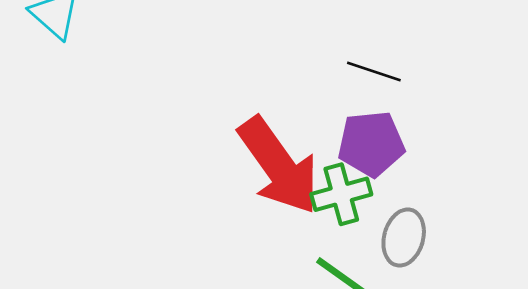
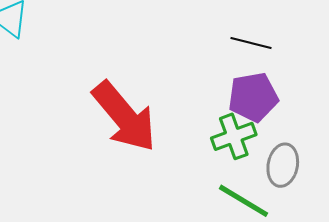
red arrow: (279, 166) -> (124, 117), moved

